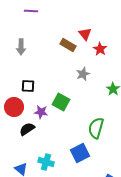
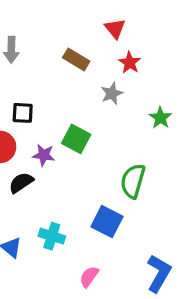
brown rectangle: (68, 45) -> (76, 59), moved
red star: (100, 49) -> (130, 63), moved
blue square: (80, 153) -> (107, 222), turned -36

